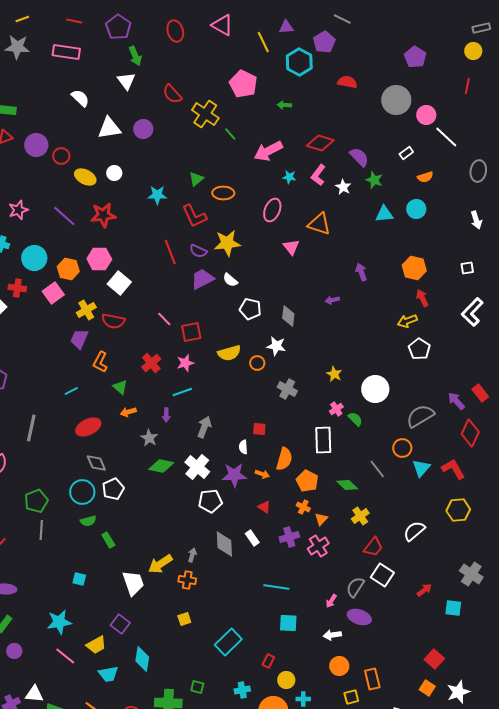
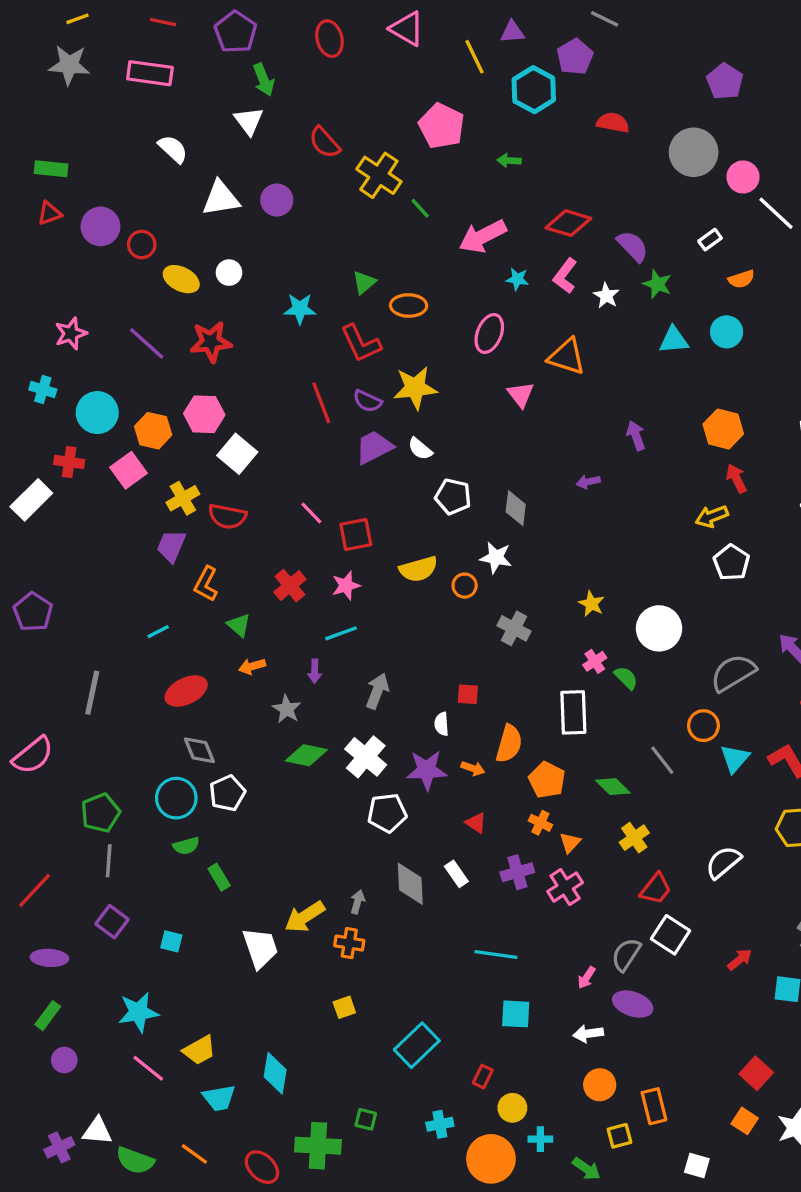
purple square: (120, 624) -> (112, 922), moved

